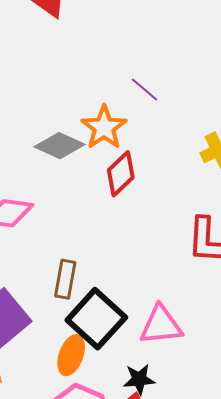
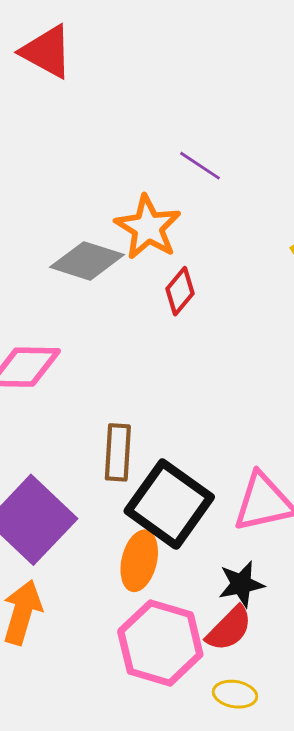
red diamond: (121, 174) -> (180, 291), size x0.7

